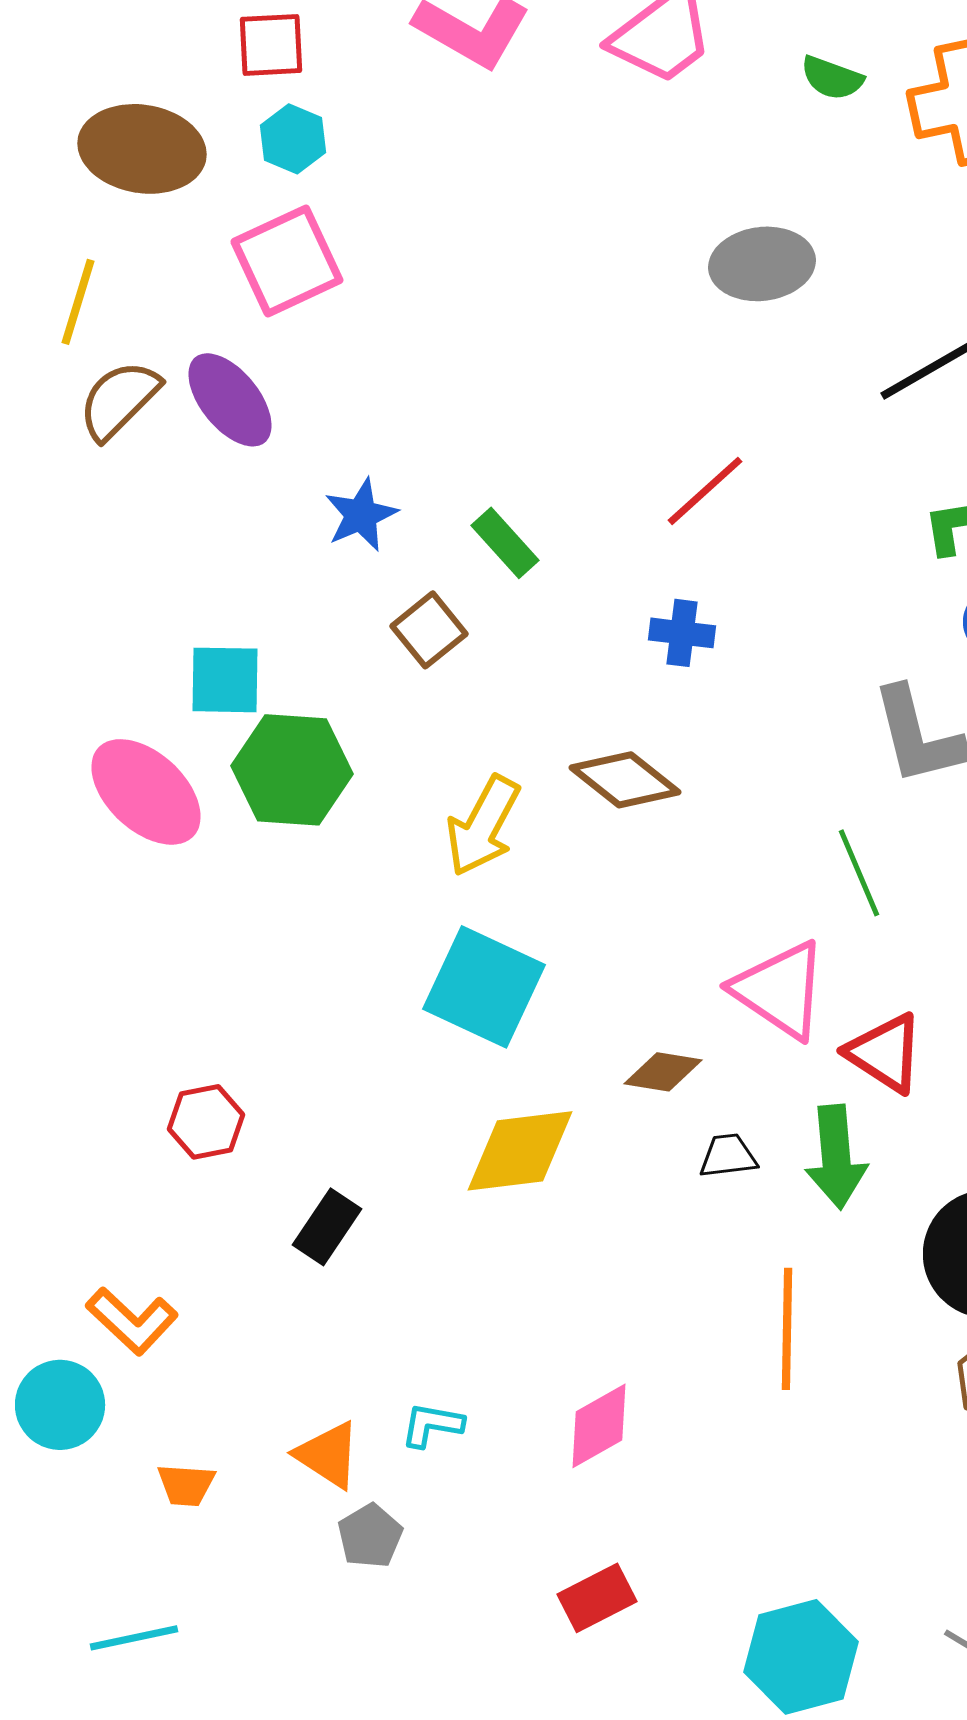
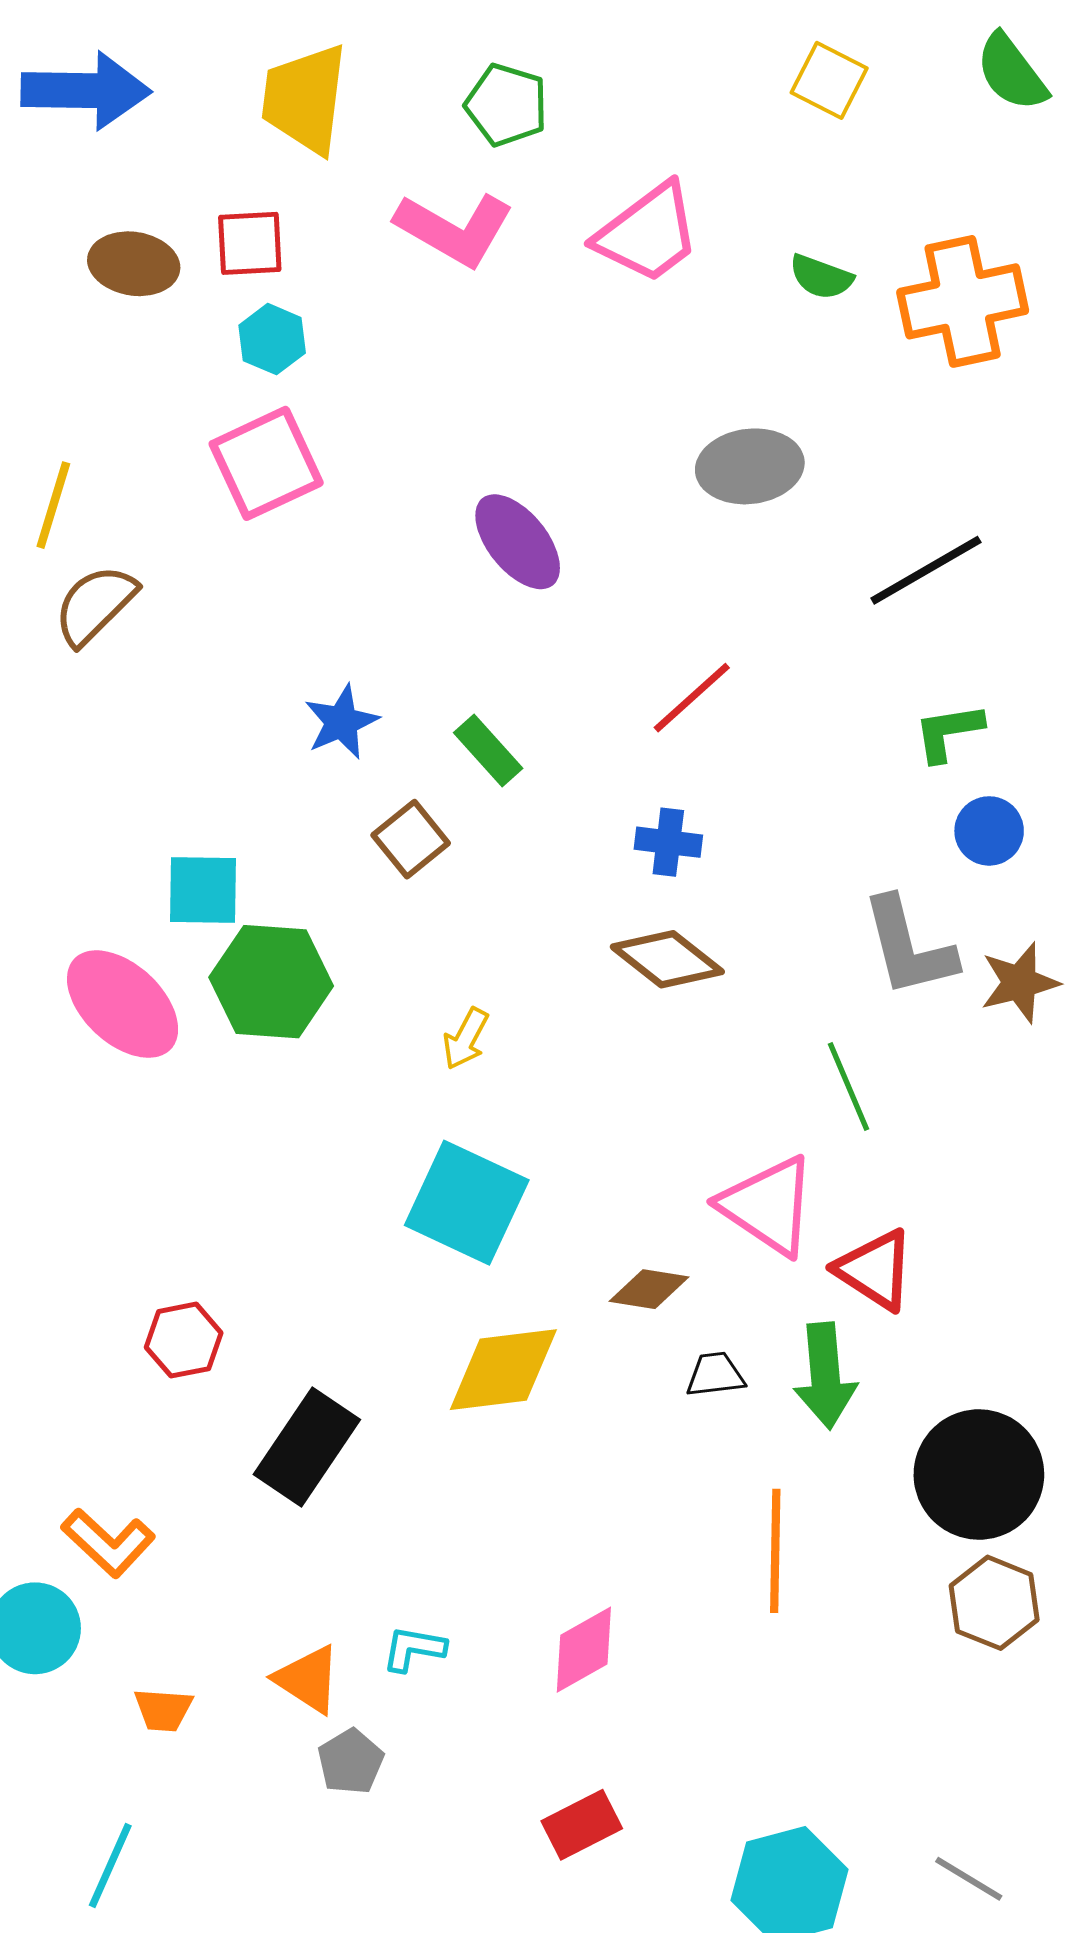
brown ellipse: (142, 149) -> (134, 264), moved, size x0.7
purple ellipse: (230, 400) -> (518, 542), moved
brown diamond: (625, 780) -> (667, 959), moved
yellow arrow: (483, 826) -> (466, 1039), size x0.6
black rectangle: (327, 1227) -> (307, 1447), size x1.5
cyan line: (134, 1638) -> (110, 1866), turned -54

